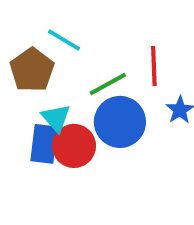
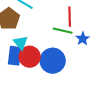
green line: (108, 84) -> (63, 31), moved, turned 42
blue circle: (120, 122) -> (53, 61), moved

